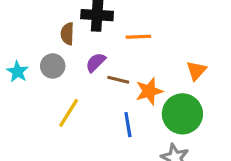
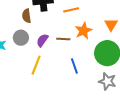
purple semicircle: (96, 62) -> (42, 40), moved
orange star: (149, 91) -> (84, 31), moved

